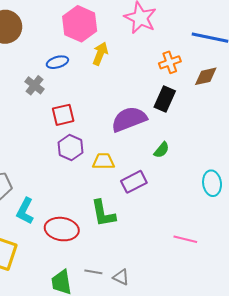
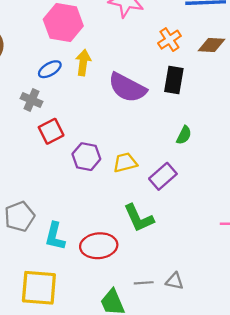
yellow arrow: (100, 54) -> (83, 63), moved
brown diamond: (206, 76) -> (211, 45), turned 30
red square: (63, 115) -> (51, 131), moved
purple semicircle: (129, 119) -> (127, 88), moved, turned -117

